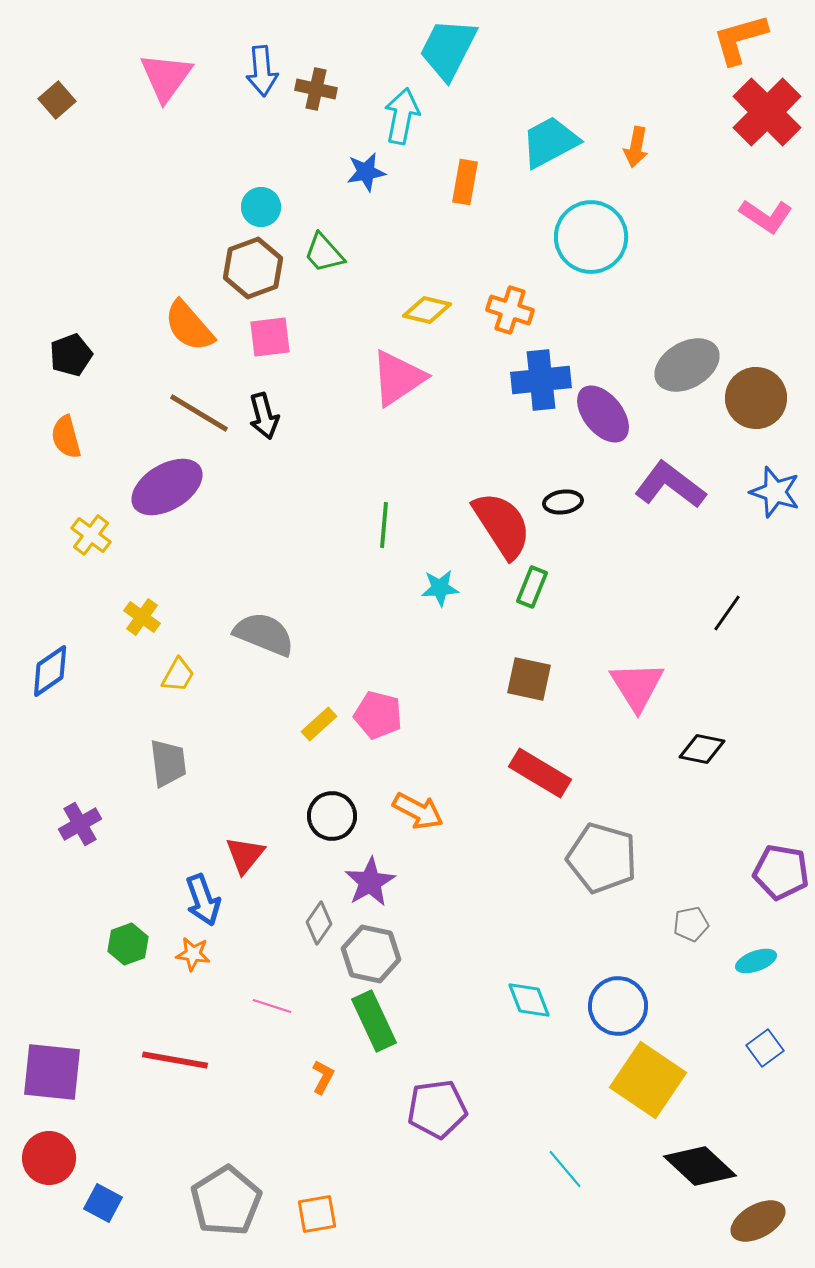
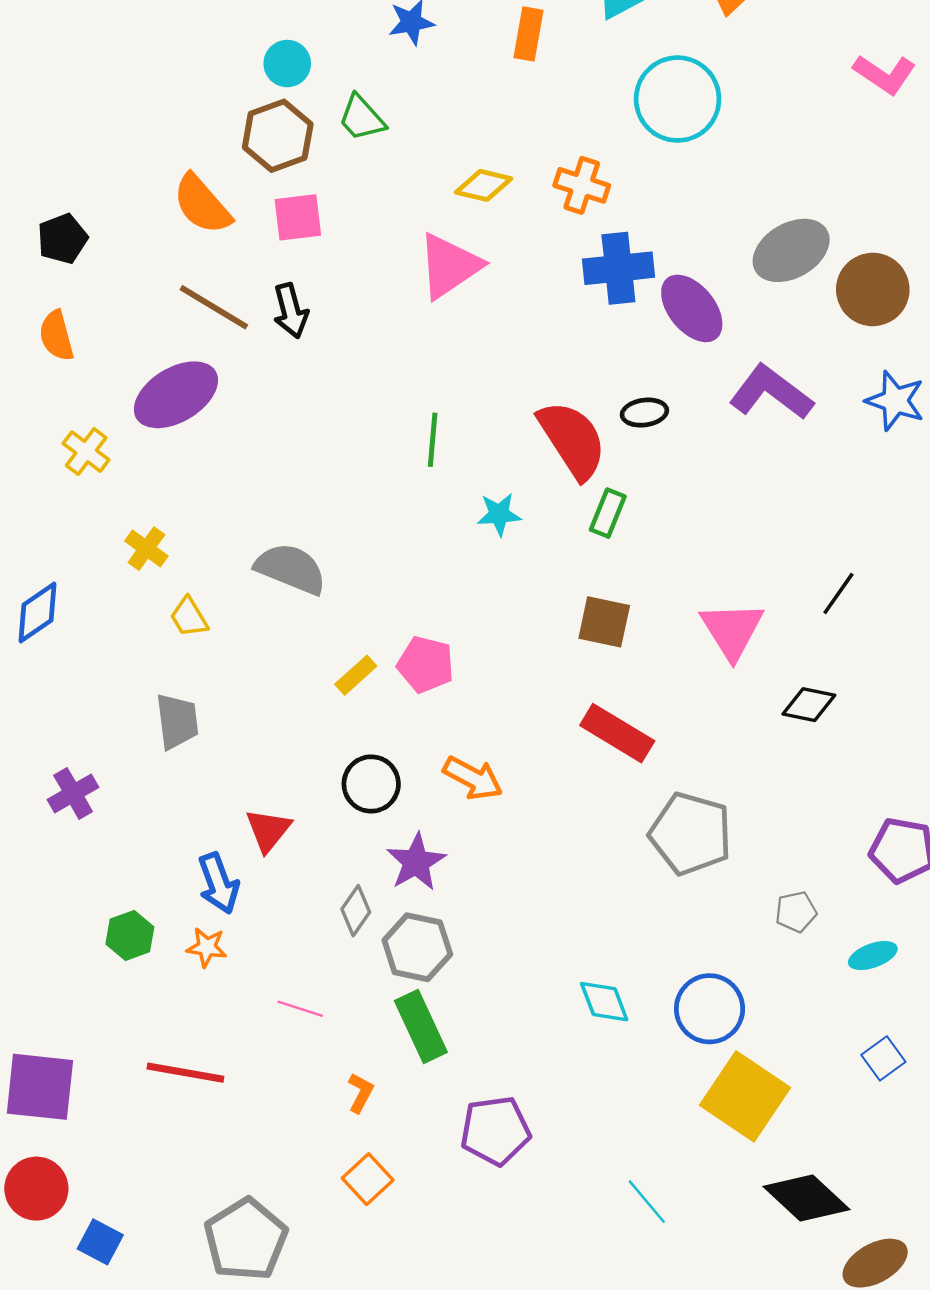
black line: (727, 613) -> (838, 594), moved
yellow trapezoid: (178, 675) -> (189, 617), turned 120
orange square: (317, 1214) -> (368, 1179), moved, turned -33

